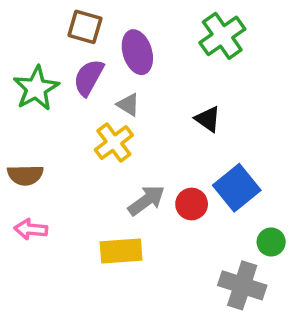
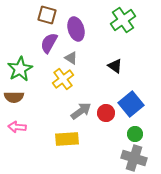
green star: (36, 88) -> (20, 69), moved
green circle: (271, 242) -> (135, 134), moved

